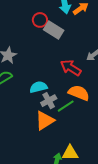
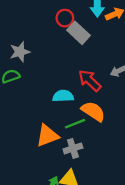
cyan semicircle: (38, 87) -> (63, 96), moved
gray cross: (49, 101) -> (73, 148), moved

